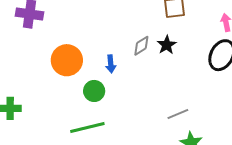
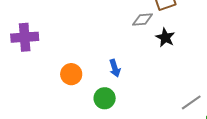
gray diamond: (141, 46) -> (143, 19), moved, turned 40
orange circle: (67, 60) -> (71, 74), size x0.7

